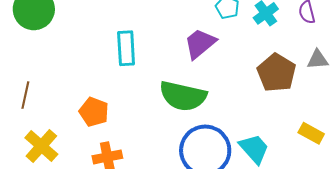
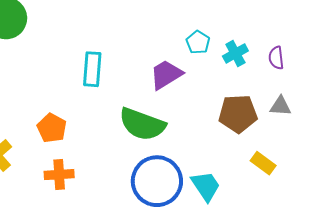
brown pentagon: (276, 73) -> (238, 114), turned 30
yellow rectangle: (311, 133) -> (263, 163), moved

